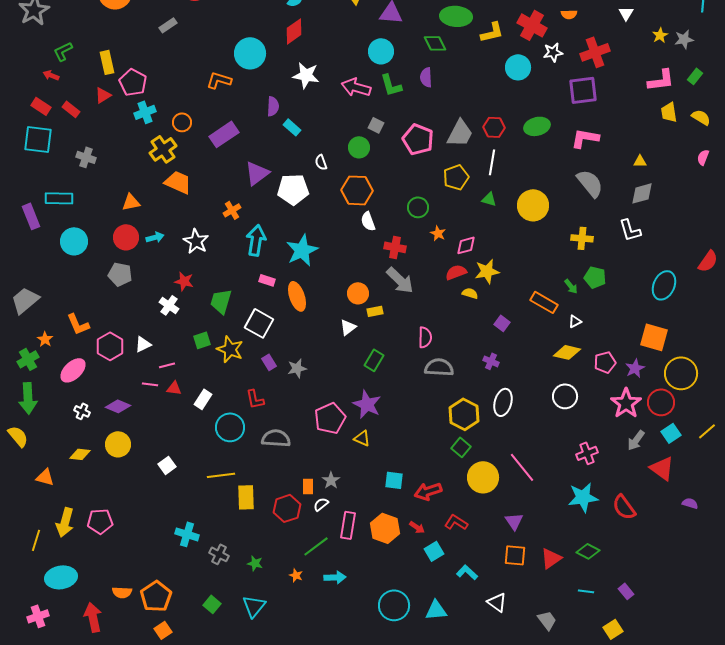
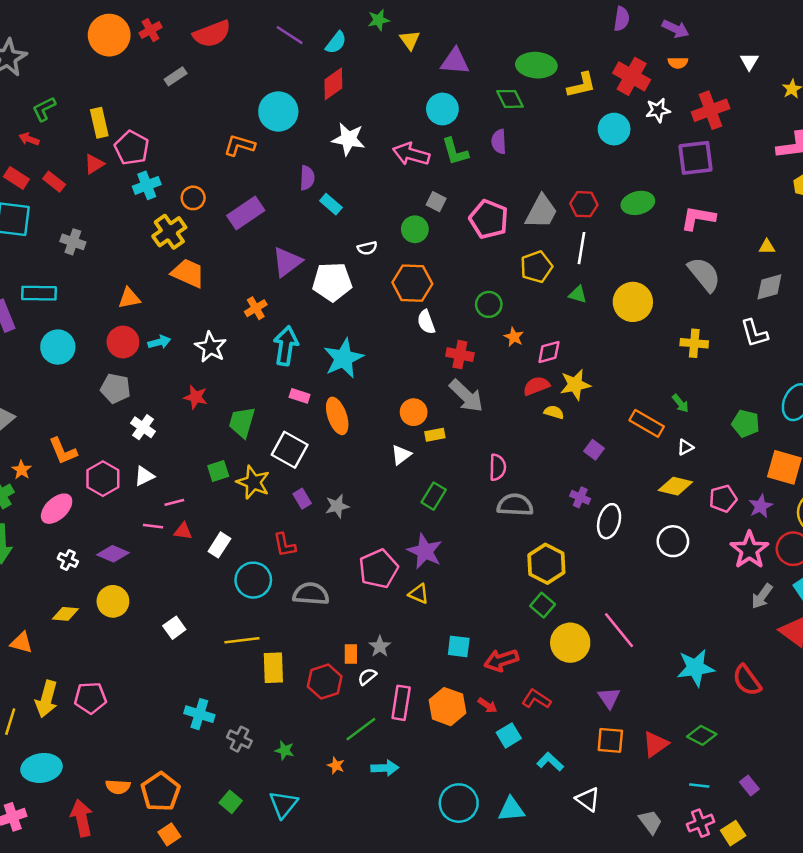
white semicircle: (321, 162) -> (367, 248), turned -84
green pentagon: (595, 277) -> (746, 423), moved
white cross: (169, 305) -> (143, 427), moved
white ellipse: (503, 402) -> (609, 521), moved
pink cross: (587, 453) -> (700, 823), moved

